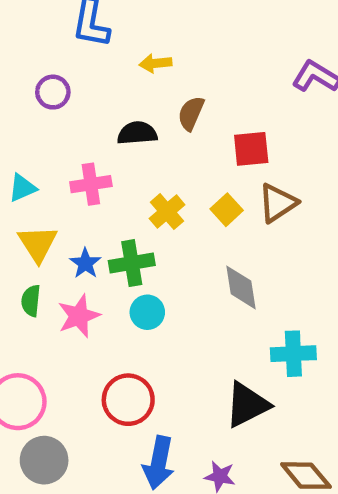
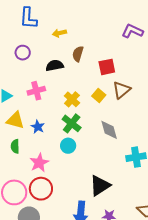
purple circle: (53, 92) -> (23, 53), moved
yellow triangle: (38, 244) -> (15, 120), turned -36
green cross: (132, 263) -> (72, 123), moved, turned -36
pink star: (79, 316) -> (39, 163), moved
red circle: (128, 400) -> (41, 189), moved
black triangle: (247, 405) -> (100, 186), moved

